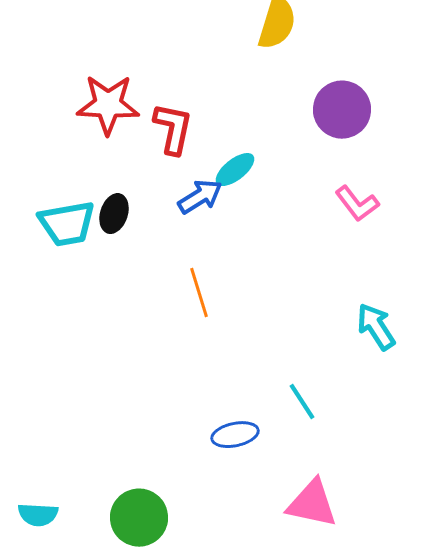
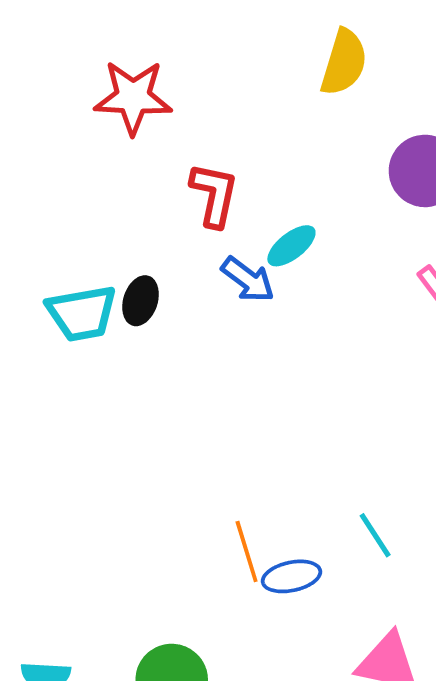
red star: (108, 105) -> (133, 97), moved
blue arrow: (200, 197) -> (248, 279), turned 69
orange line: (199, 293) -> (247, 551), moved

